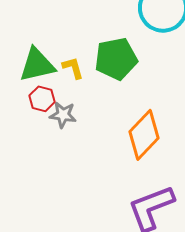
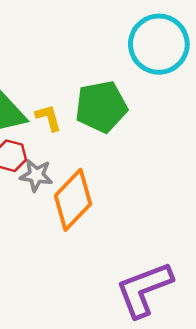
orange diamond: (144, 135) -> (73, 200), moved

